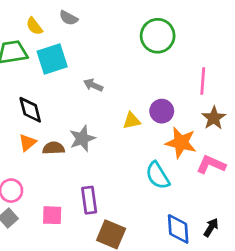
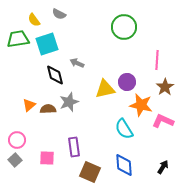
black diamond: (30, 110) -> (55, 75), moved
yellow triangle: (132, 121) -> (105, 89), size x1.5
blue diamond: (178, 229) -> (124, 165), moved

